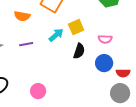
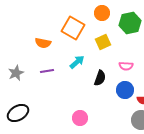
yellow square: (76, 27) -> (103, 42), moved
pink circle: (38, 91) -> (80, 118), moved

